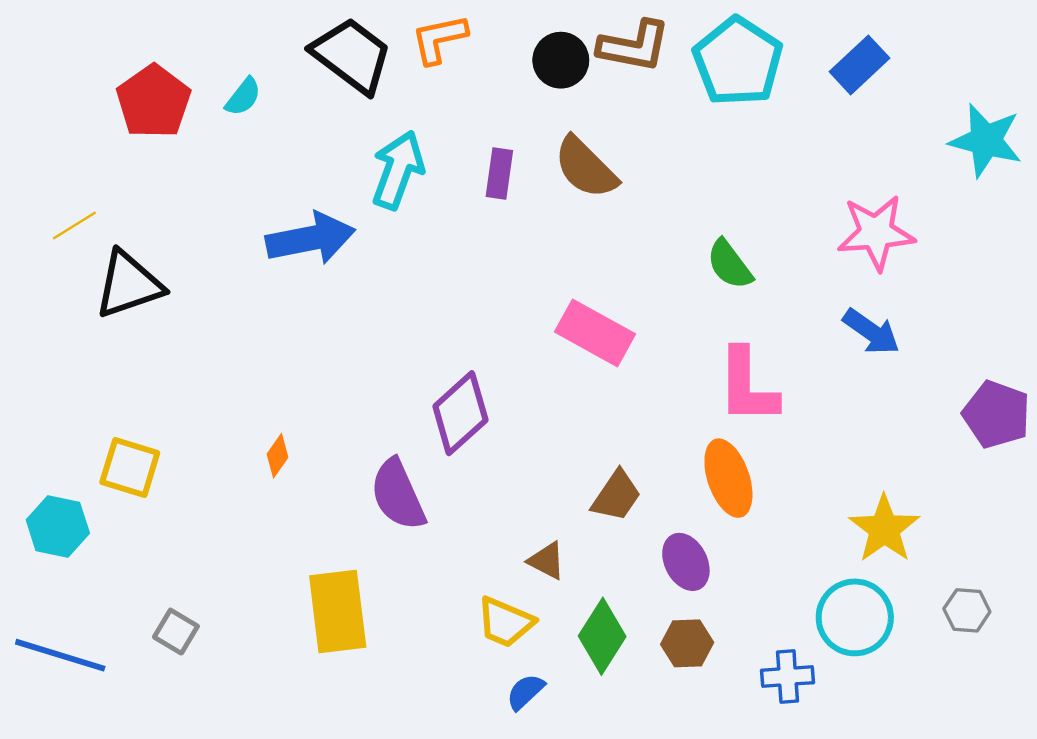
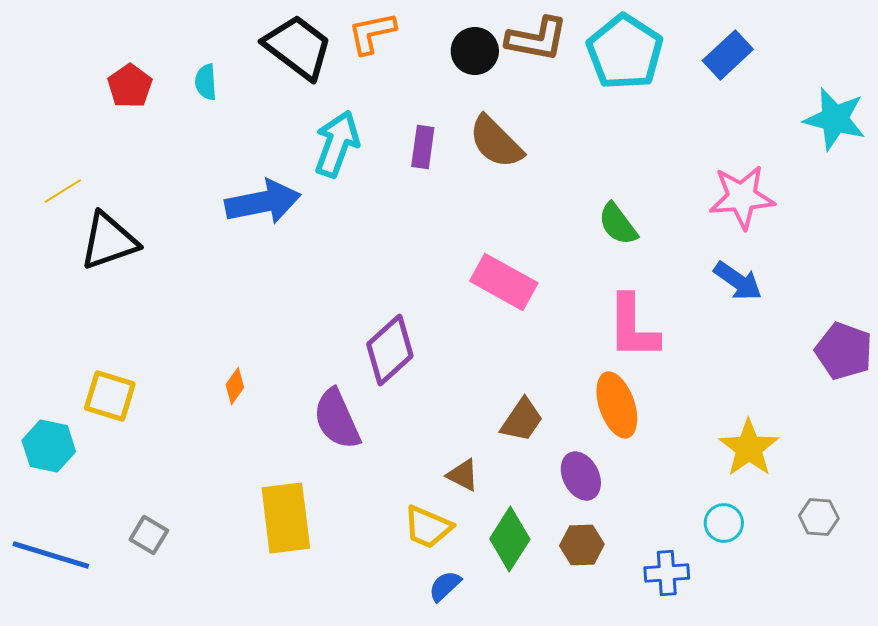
cyan semicircle: (243, 97) -> (206, 82), turned 138
red pentagon: (153, 102) -> (130, 86), size x0.7
cyan circle: (855, 617) -> (724, 523), size x0.6

